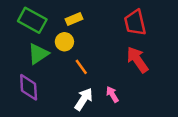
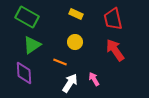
yellow rectangle: (74, 19) -> (76, 14), moved, turned 48
yellow circle: (64, 42) -> (75, 42), moved
orange line: (81, 67) -> (60, 62), moved, turned -32

